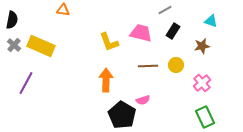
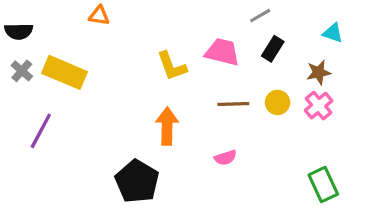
black semicircle: (12, 20) -> (19, 31), turned 78
pink cross: (202, 83) -> (319, 106), moved
black pentagon: (122, 115) -> (137, 181), moved

